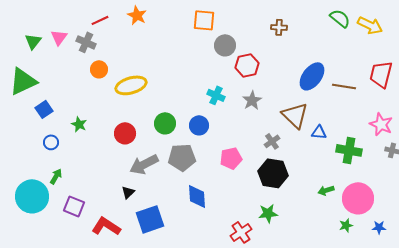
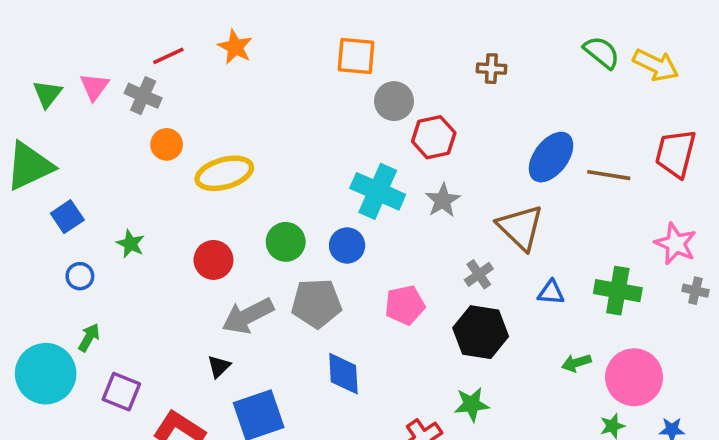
cyan cross: (216, 95) -> (378, 191), size x1.6
blue triangle: (319, 132) -> (551, 292), moved

